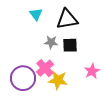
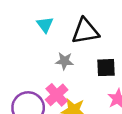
black square: (70, 45) -> (106, 68), moved

